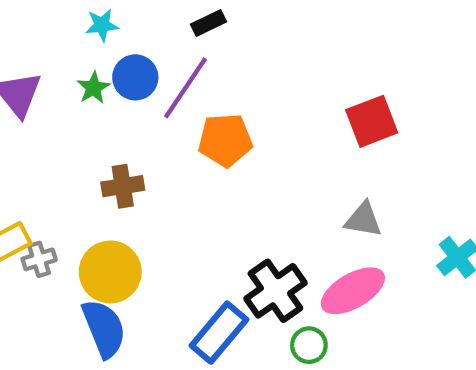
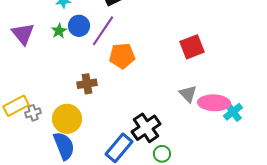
brown cross: (123, 186) -> (87, 84), moved
gray triangle: (363, 220) -> (188, 94), turned 36
pink ellipse: (353, 291) -> (214, 103), moved, turned 32

